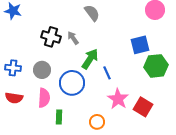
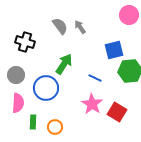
gray semicircle: (92, 13) -> (60, 26), moved
gray arrow: (73, 38) -> (80, 27), moved
blue line: (107, 73) -> (95, 78), moved, turned -40
orange circle: (97, 122) -> (55, 127), moved

